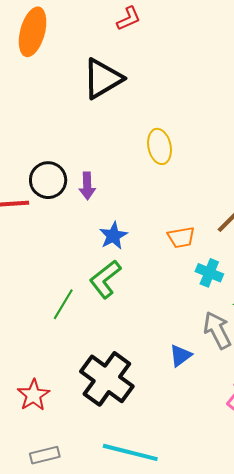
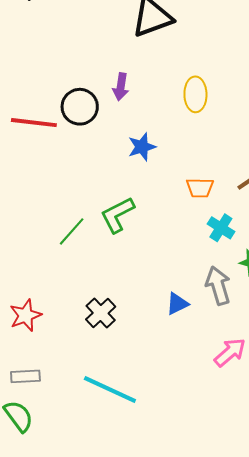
purple arrow: (87, 186) -> (121, 87), moved
blue star: (113, 236) -> (142, 147), moved
black cross: (107, 379) -> (101, 313), size x0.6

